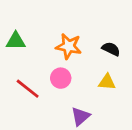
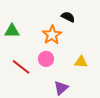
orange star: (69, 46) -> (52, 35), turned 30
black semicircle: (111, 49) -> (68, 17), moved

